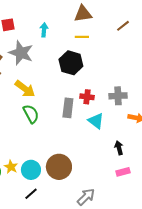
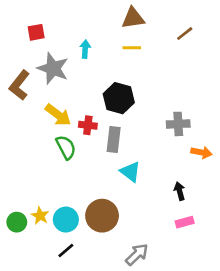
cyan arrow: (44, 30) -> (85, 49), moved
black hexagon: (71, 63) -> (119, 98), moved
red cross: (87, 97) -> (88, 125), moved
cyan triangle: (96, 121) -> (130, 172), moved

